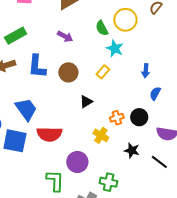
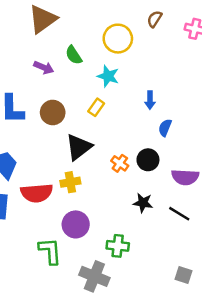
green semicircle: (102, 28) -> (74, 55), moved
black triangle: (86, 102) -> (79, 147), size x1.6
orange cross: (117, 118) -> (120, 163), turned -32
yellow cross: (101, 135) -> (70, 182), moved, turned -35

